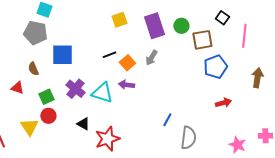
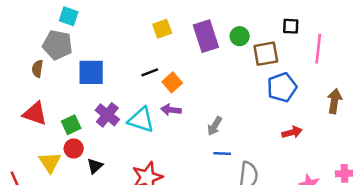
black square: (222, 18) -> (291, 26), turned -32
gray arrow: (151, 58) -> (215, 126), moved
brown semicircle: (33, 69) -> (37, 69), moved, turned 32
red triangle: (17, 88) -> (35, 114), size x1.5
blue line: (167, 120) -> (222, 153), turned 64
black triangle: (83, 124) -> (95, 166), moved, turned 48

